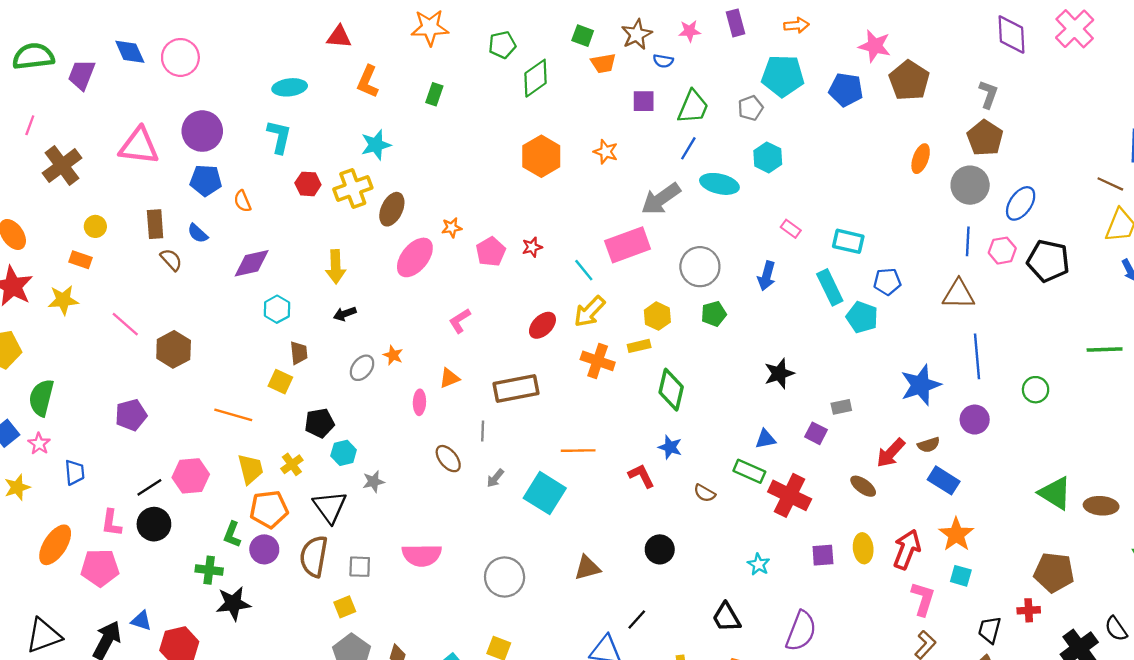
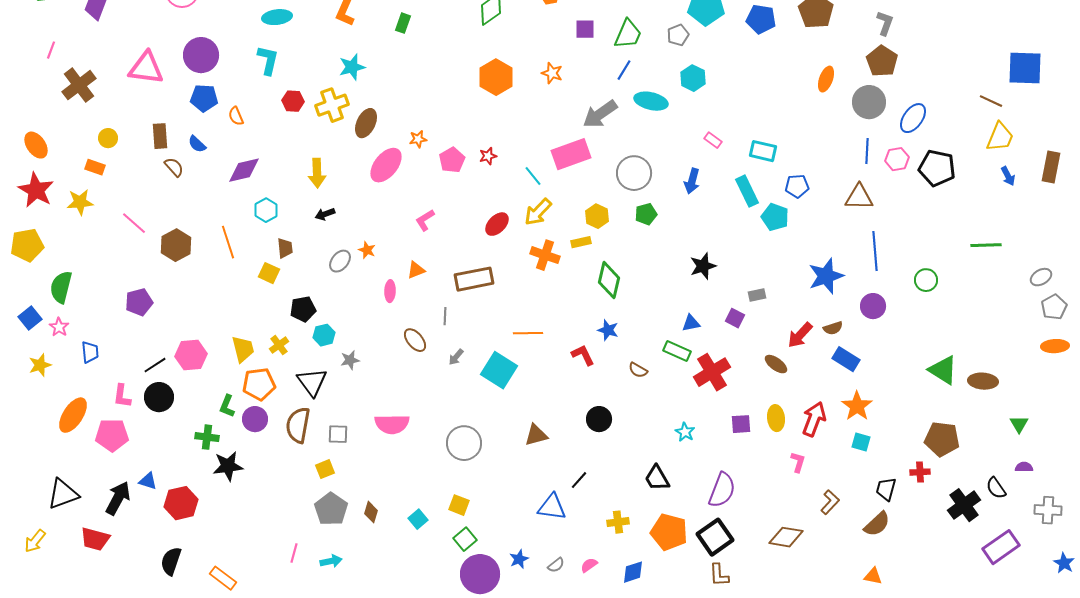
orange line: (233, 415) -> (228, 242), moved, turned 56
red cross: (790, 495) -> (712, 372), turned 33
pink L-shape: (923, 599) -> (798, 462), moved, size x0.7

